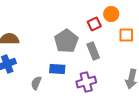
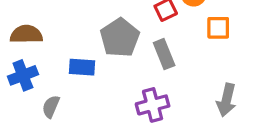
blue rectangle: (57, 69) -> (82, 67), moved
gray semicircle: (36, 83) -> (51, 107), moved

